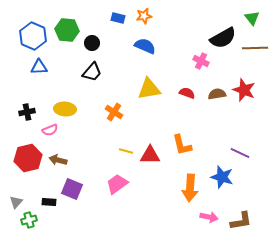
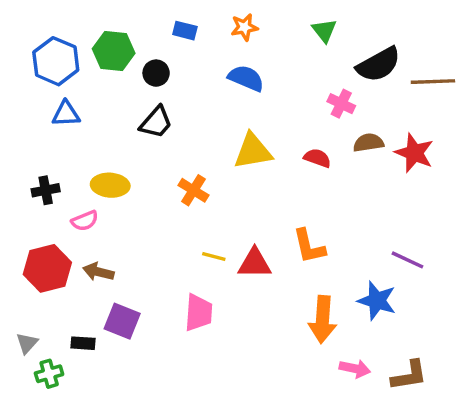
blue rectangle: (118, 18) -> (185, 31), moved
green triangle: (252, 18) -> (324, 31), moved
brown semicircle: (217, 94) -> (368, 143), moved
pink trapezoid: (117, 184) -> (199, 313), turned 130

